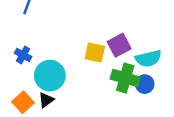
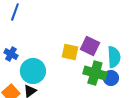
purple square: (119, 45) -> (90, 46), turned -36
cyan semicircle: (148, 59) -> (114, 57), turned -80

